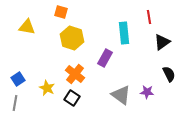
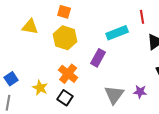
orange square: (61, 12) -> (64, 12), moved
yellow triangle: (27, 27) -> (30, 27), moved
cyan rectangle: (124, 33) -> (117, 33), turned 75
gray triangle: (121, 95) -> (114, 95), turned 30

